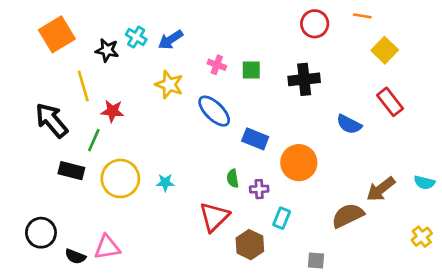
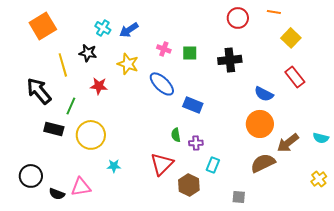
black star: (107, 50) -> (88, 53), moved
red star: (112, 111) -> (99, 86), moved
orange circle: (299, 163) -> (260, 124), moved
cyan star: (165, 182) -> (114, 166), moved

